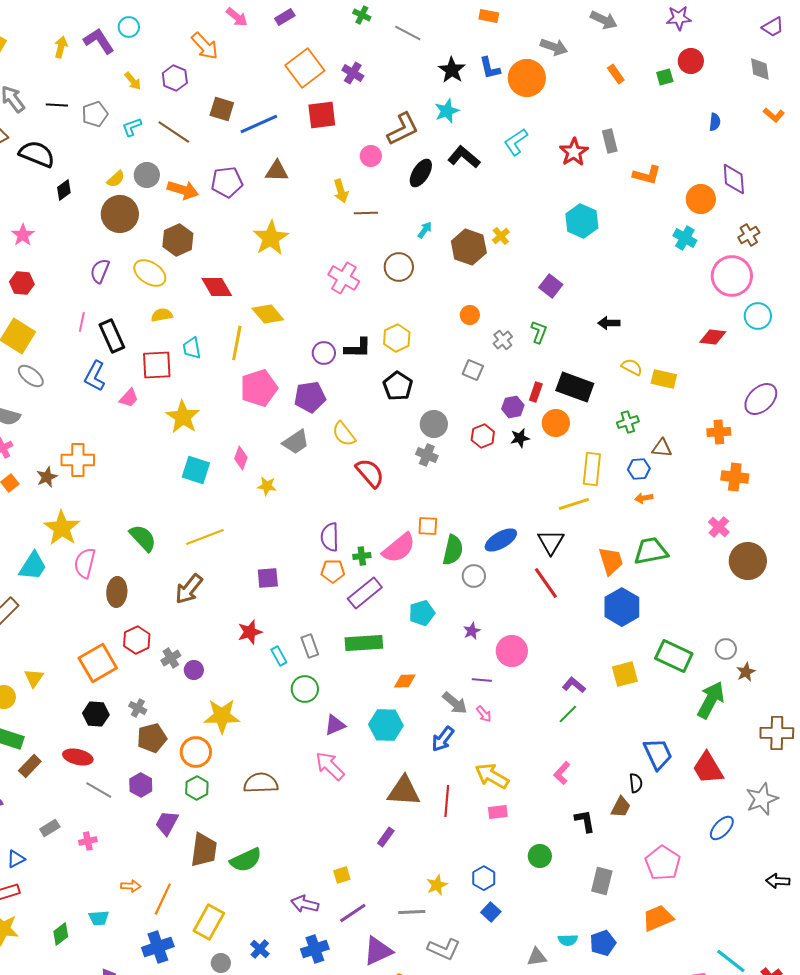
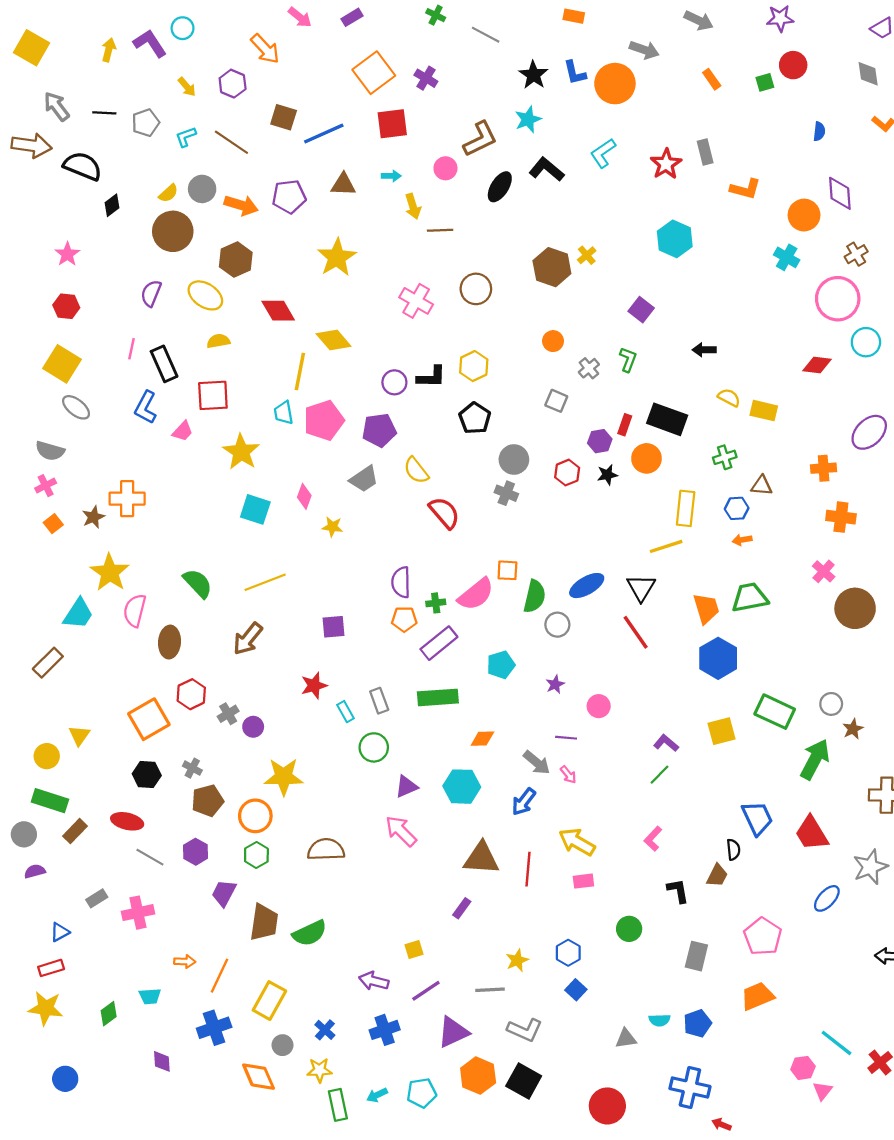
cyan arrow: (425, 230) -> (391, 176), moved, turned 54
cyan trapezoid: (192, 348) -> (284, 413), moved
pink circle: (512, 651) -> (599, 706), size x0.7
pink cross: (88, 841) -> (138, 913), size x1.6

